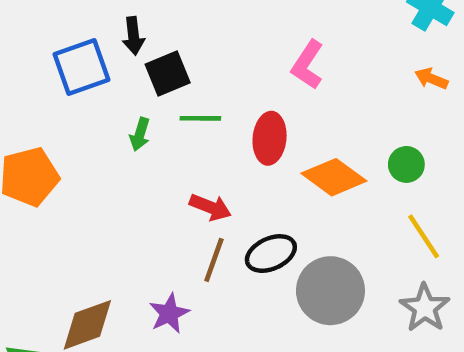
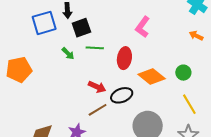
green arrow: (140, 134) -> (68, 54), turned -64
black ellipse: (271, 254) -> (122, 95), moved
brown line: (214, 260) -> (98, 110), turned 36

